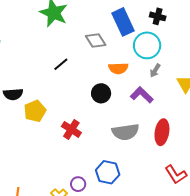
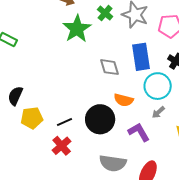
black line: (61, 64) -> (64, 122), moved
black circle: (101, 93) -> (100, 119), size x1.5
black semicircle: (13, 94) -> (15, 96), turned 102

